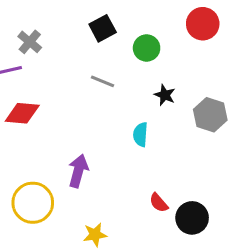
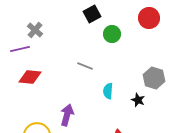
black square: (103, 28) -> (92, 14), moved
gray line: (103, 81) -> (85, 66), moved
black star: (165, 95) -> (138, 100), moved

